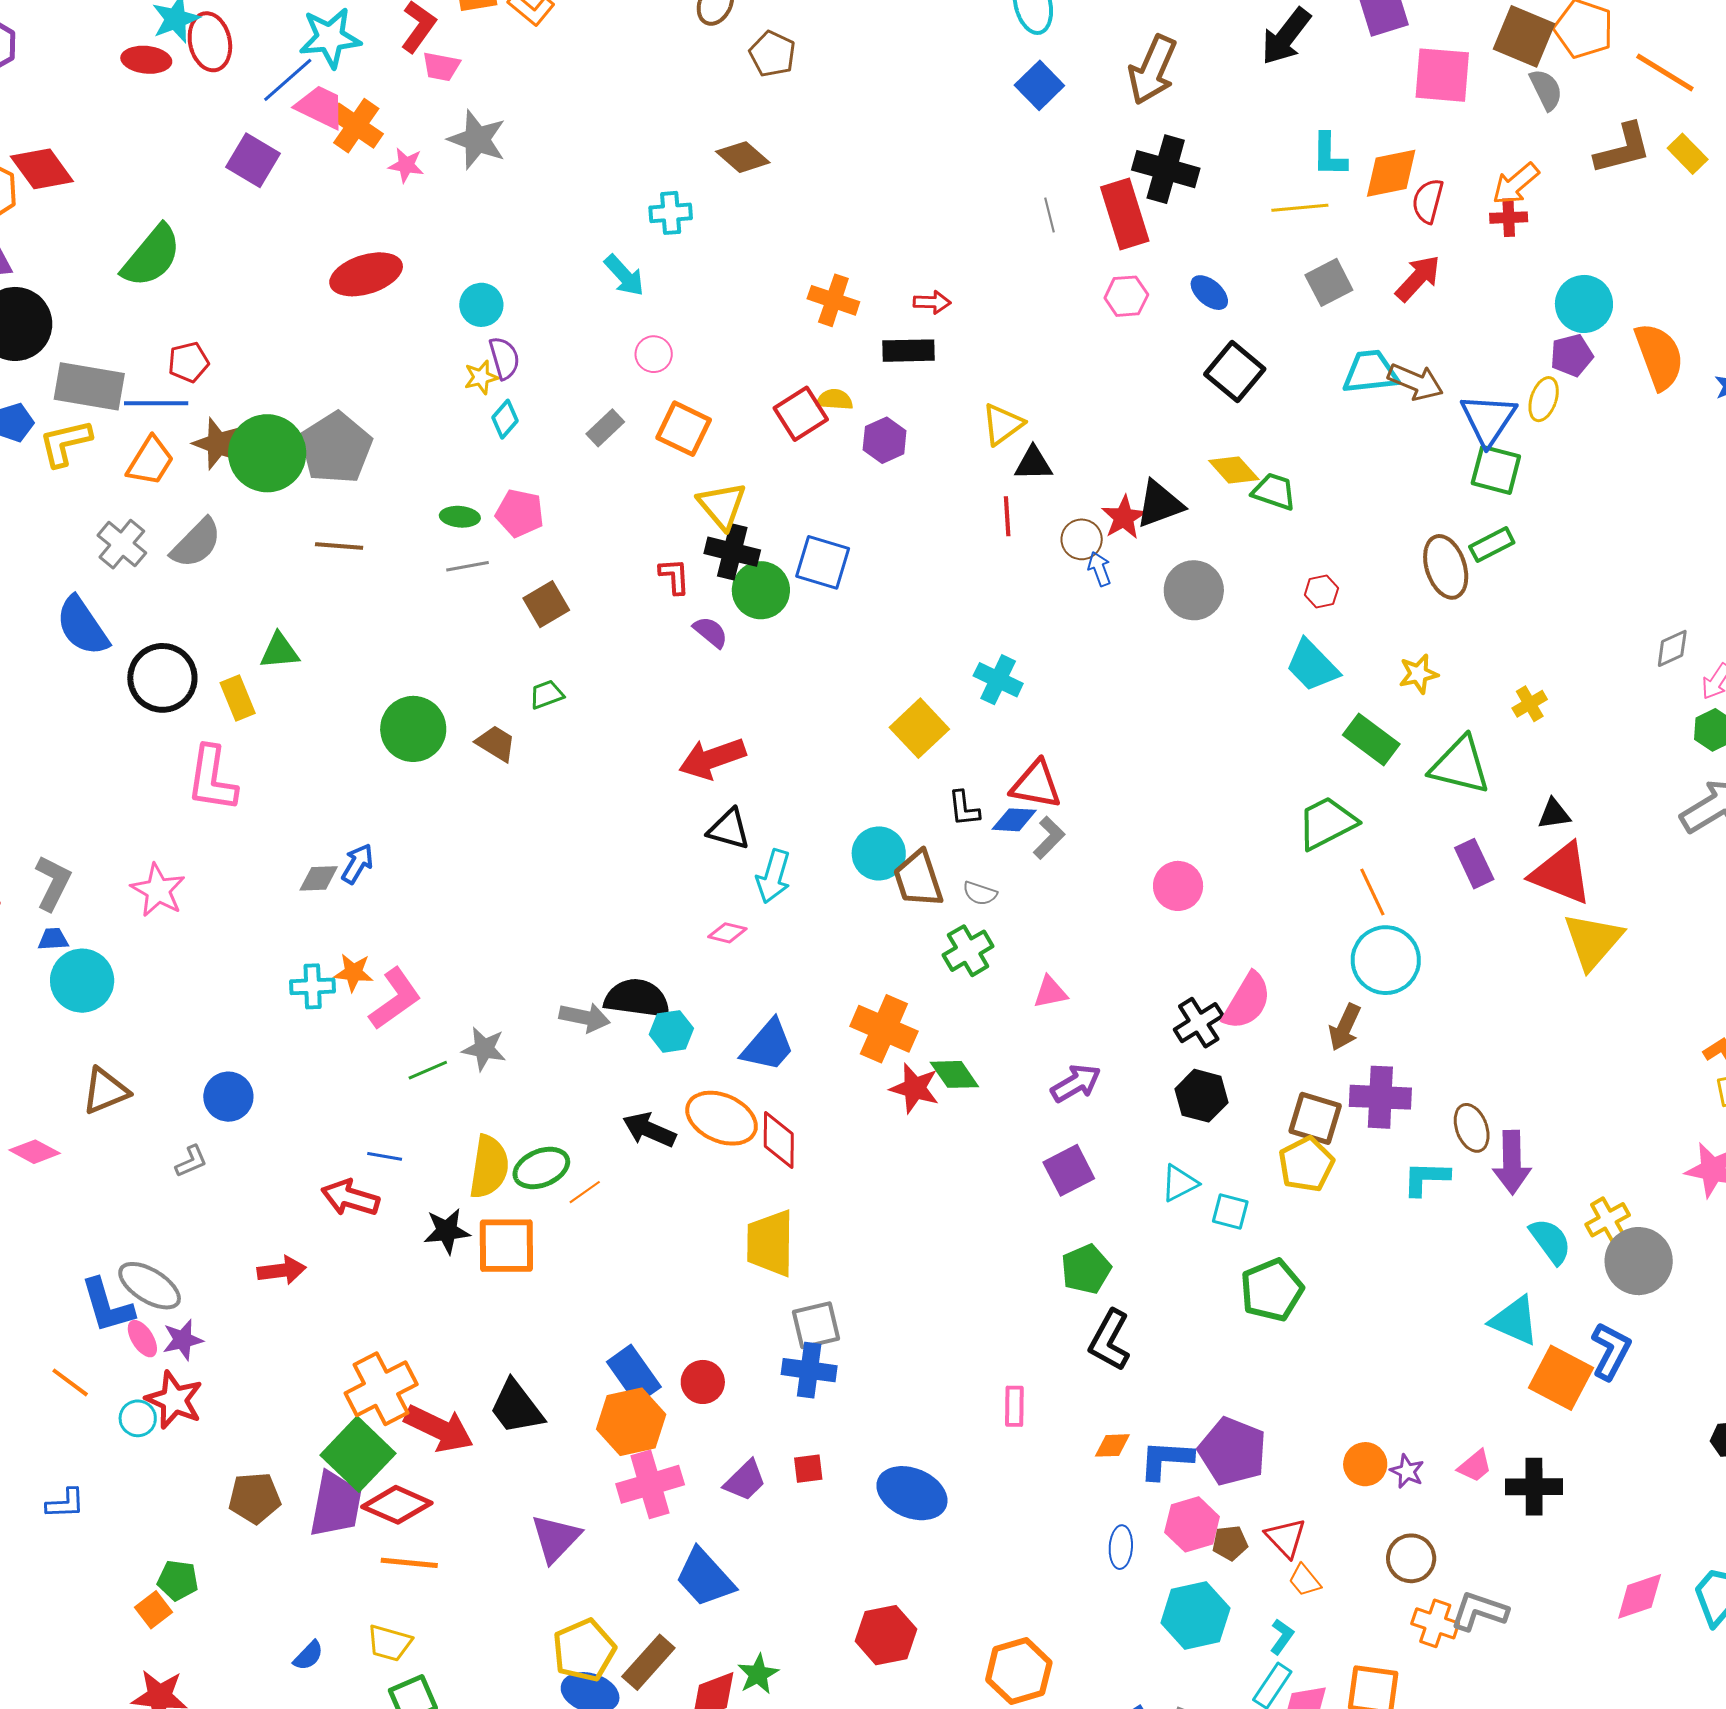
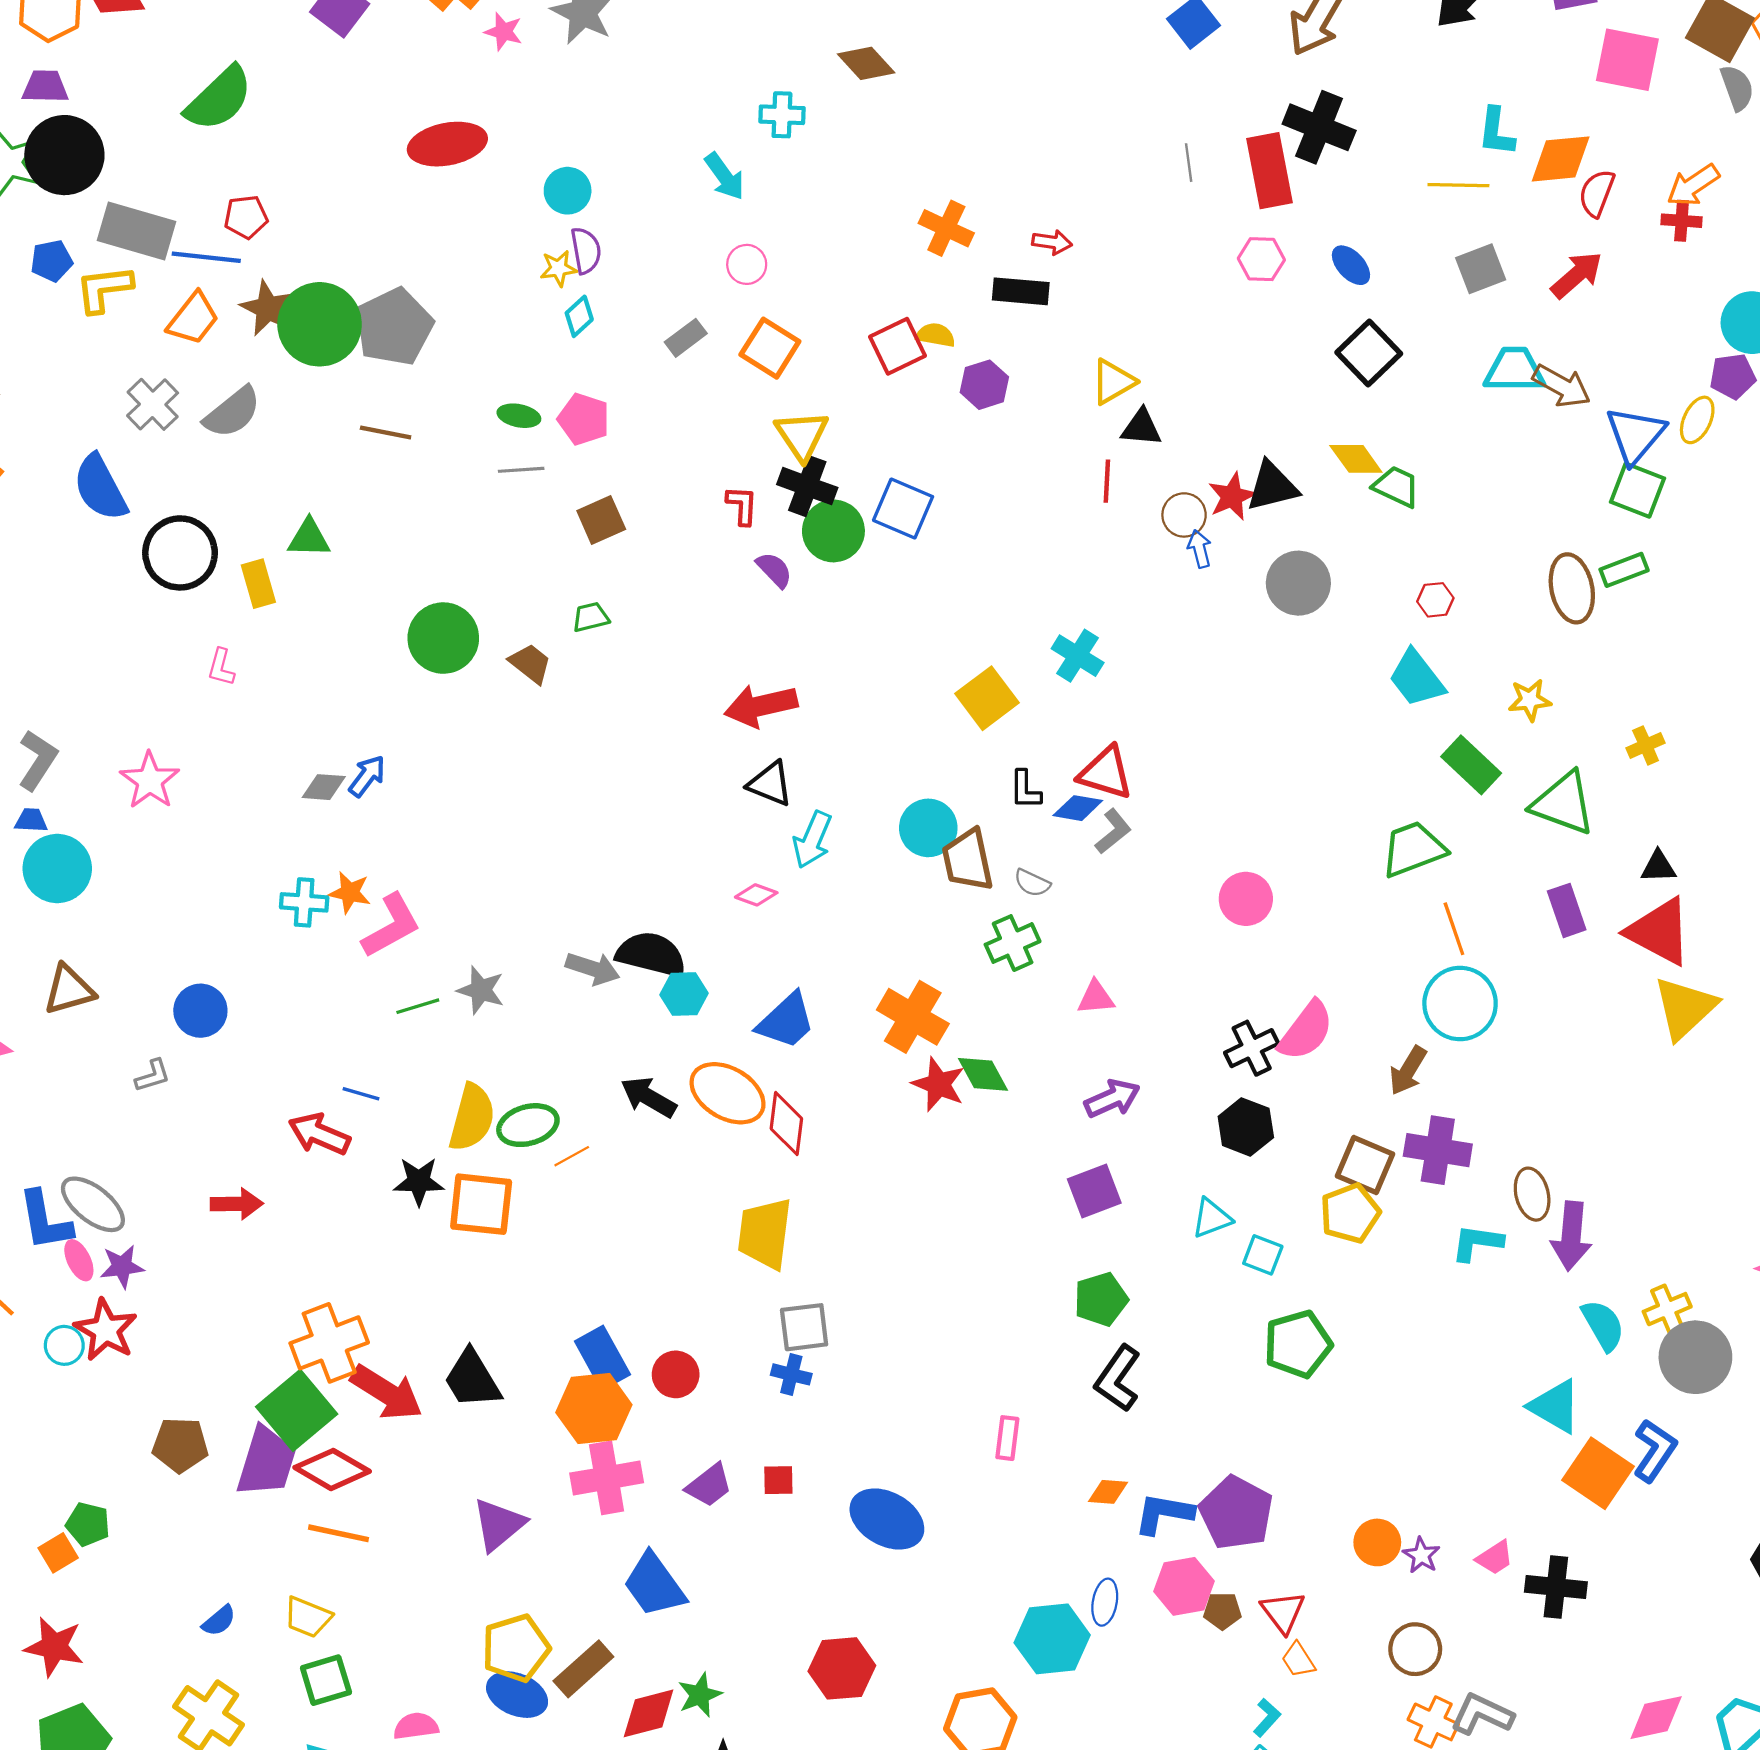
pink L-shape: (212, 779) -> (221, 667), size x0.5
blue cross: (809, 1370) -> (791, 1374), size x0.7
cyan hexagon: (1195, 1615) -> (1052, 1639), moved

